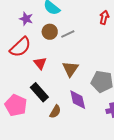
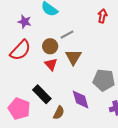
brown circle: (50, 32) -> (50, 46), moved
red triangle: (40, 63) -> (51, 64), moved
brown triangle: (70, 69) -> (73, 57), moved

